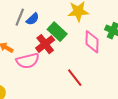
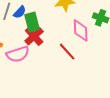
green rectangle: (57, 32) -> (32, 22), moved, turned 36
red line: (75, 78) -> (67, 52), moved

